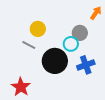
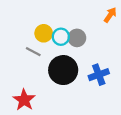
gray circle: (80, 33) -> (77, 38), moved
cyan circle: (71, 44) -> (61, 37), moved

